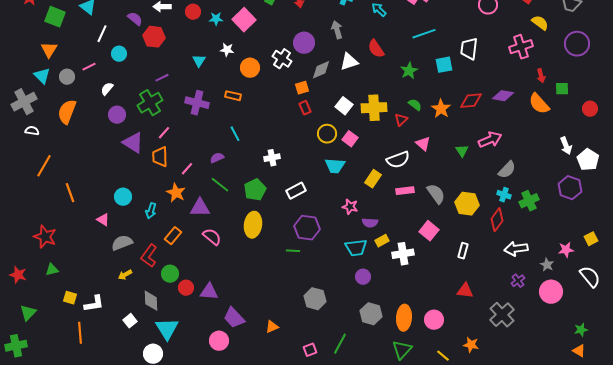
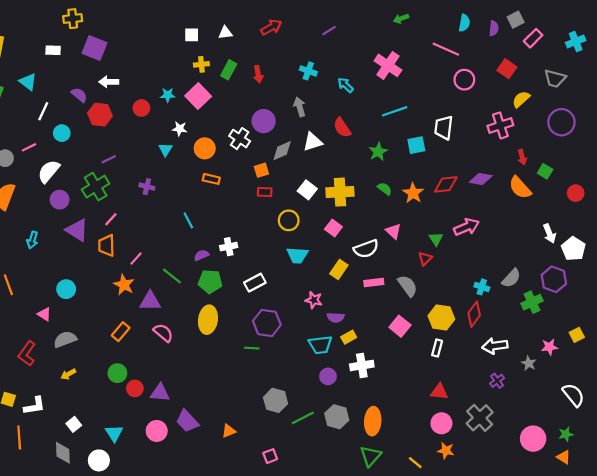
red circle: (193, 12) -> (141, 108), moved
yellow semicircle: (540, 23) -> (521, 99), turned -78
cyan triangle: (199, 61) -> (165, 149), moved
white semicircle: (107, 89) -> (49, 171), size x1.6
green square: (562, 89) -> (545, 171), turned 32
orange rectangle: (233, 96) -> (211, 179), moved
purple cross: (197, 103) -> (147, 187), size x0.6
red rectangle: (305, 108) -> (265, 192), turned -64
red triangle: (401, 120) -> (425, 259), moved
pink square: (350, 139) -> (333, 228), moved
purple semicircle: (217, 158) -> (201, 255), moved
gray semicircle: (507, 170) -> (511, 278), moved
green pentagon: (255, 190) -> (210, 281), turned 30
green cross: (529, 201) -> (532, 302), moved
yellow hexagon: (467, 204) -> (441, 317), moved
cyan arrow: (151, 211) -> (32, 240), moved
white cross: (403, 254) -> (362, 365), moved
red L-shape: (149, 256) -> (27, 353), moved
white semicircle: (590, 277) -> (573, 395), moved
pink circle: (551, 292) -> (533, 439), moved
gray diamond: (151, 301) -> (63, 453), moved
pink circle: (434, 320) -> (441, 423), moved
cyan triangle: (167, 329) -> (114, 433), size x0.7
pink circle: (219, 341) -> (157, 431), moved
green line: (340, 344) -> (303, 418), moved, turned 35

